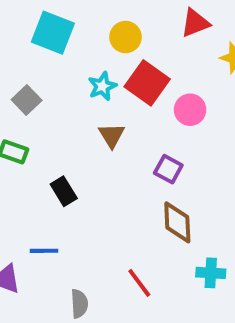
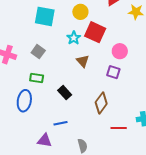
pink circle: (190, 110) -> (120, 51), moved
brown diamond: (177, 222) -> (101, 103), moved, turned 50
red line: (139, 283) -> (119, 128), moved, turned -42

